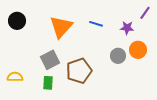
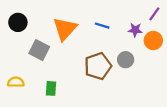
orange circle: (138, 50) -> (153, 41), moved
gray square: (50, 60) -> (39, 50), moved, turned -36
brown pentagon: (79, 71) -> (98, 66), moved

